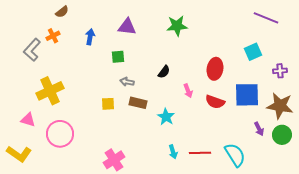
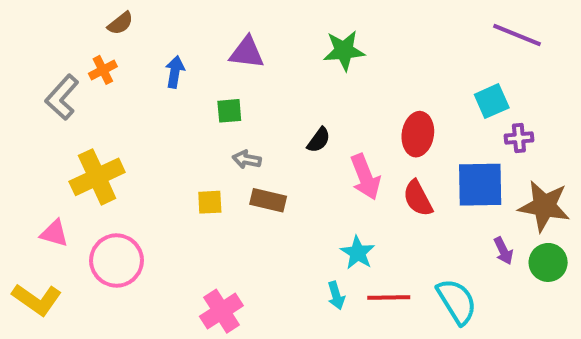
purple cross: (280, 71) -> (519, 138), moved
pink arrow: (188, 91) -> (365, 177), size x1.6
red semicircle: (215, 102) -> (418, 198), turned 42
cyan star: (166, 117) -> (358, 253), moved

